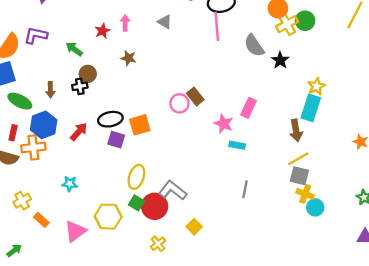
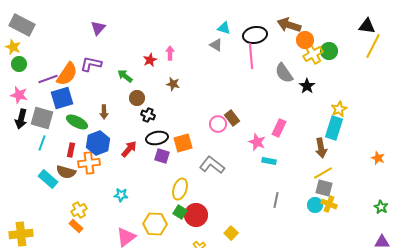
gray triangle: (165, 22) -> (216, 45), moved
black cross: (80, 86) -> (148, 115), moved, turned 32
gray L-shape: (173, 190) -> (212, 165), moved
cyan circle: (315, 207) -> (315, 205), moved
orange rectangle: (41, 220) -> (76, 226), moved

